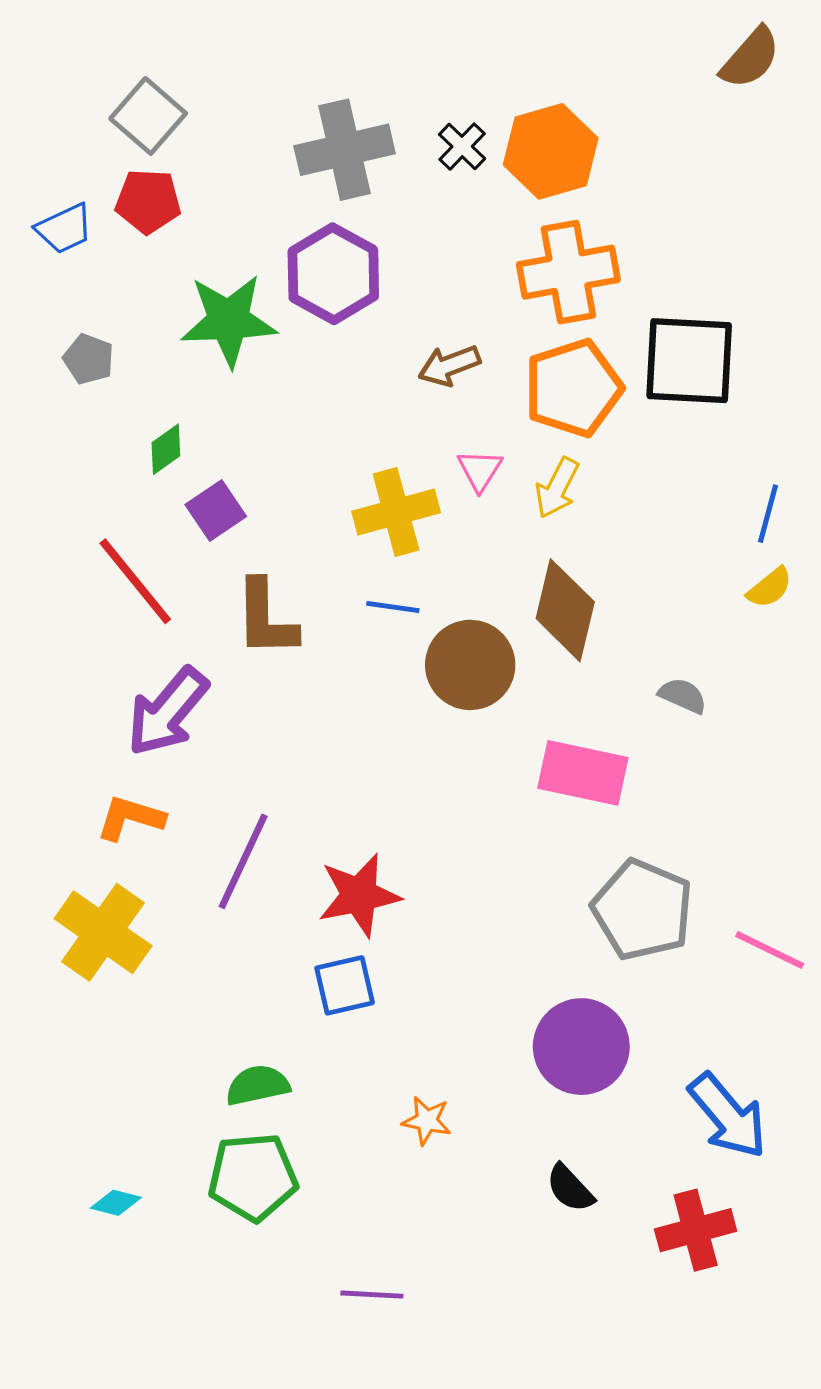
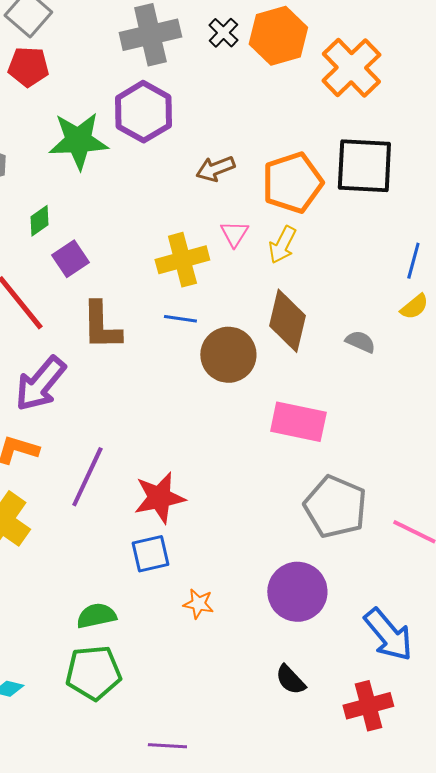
orange cross: (568, 272) -> (351, 68), moved, turned -34
gray semicircle: (683, 696) -> (360, 342), moved
orange star: (427, 1121) -> (198, 604), moved

